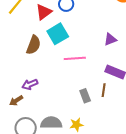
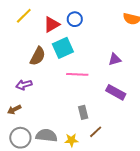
purple arrow: (30, 84) -> (24, 85), moved
brown line: (104, 90) -> (96, 132), moved, turned 32

